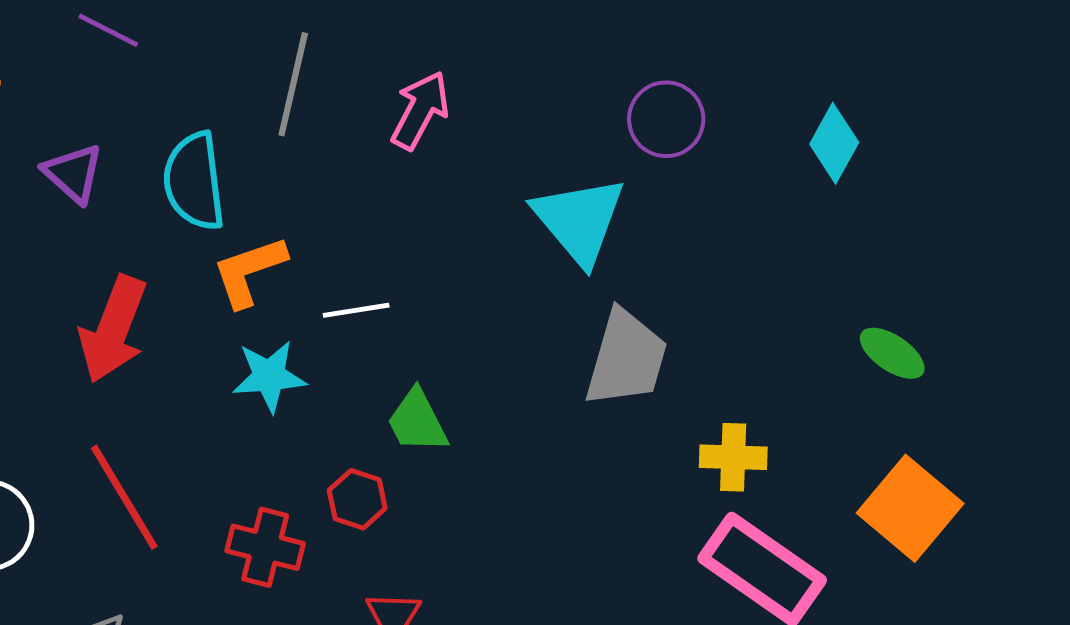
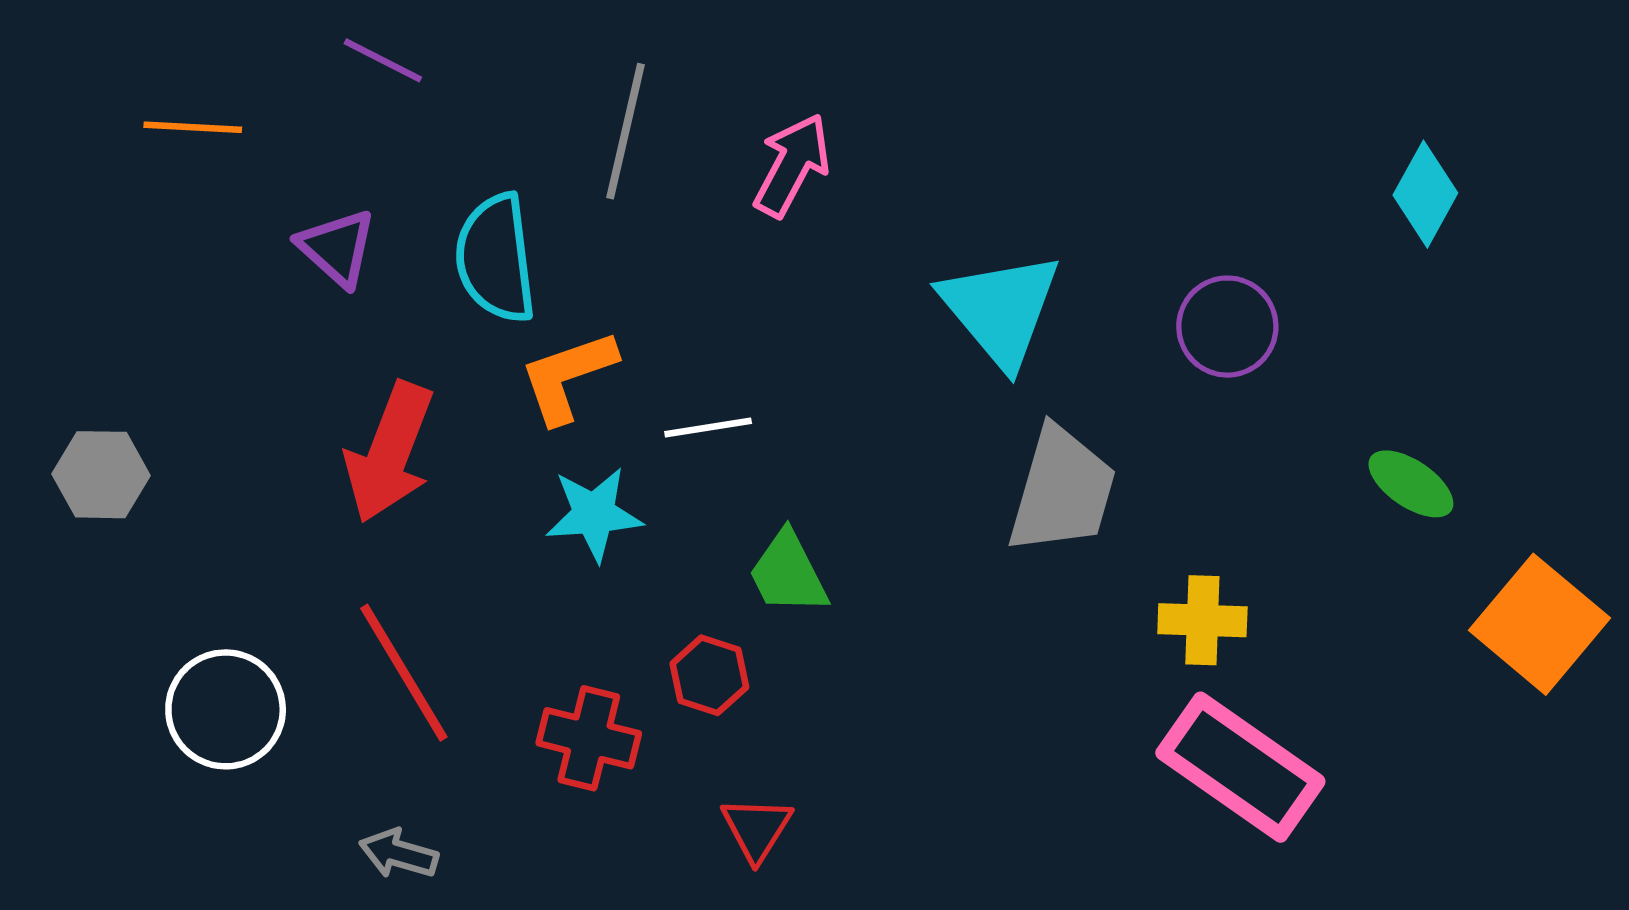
purple circle: (666, 119) -> (1227, 327), moved
cyan diamond: (834, 143) -> (1425, 194), moved
orange square: (910, 508) -> (1539, 624), moved

